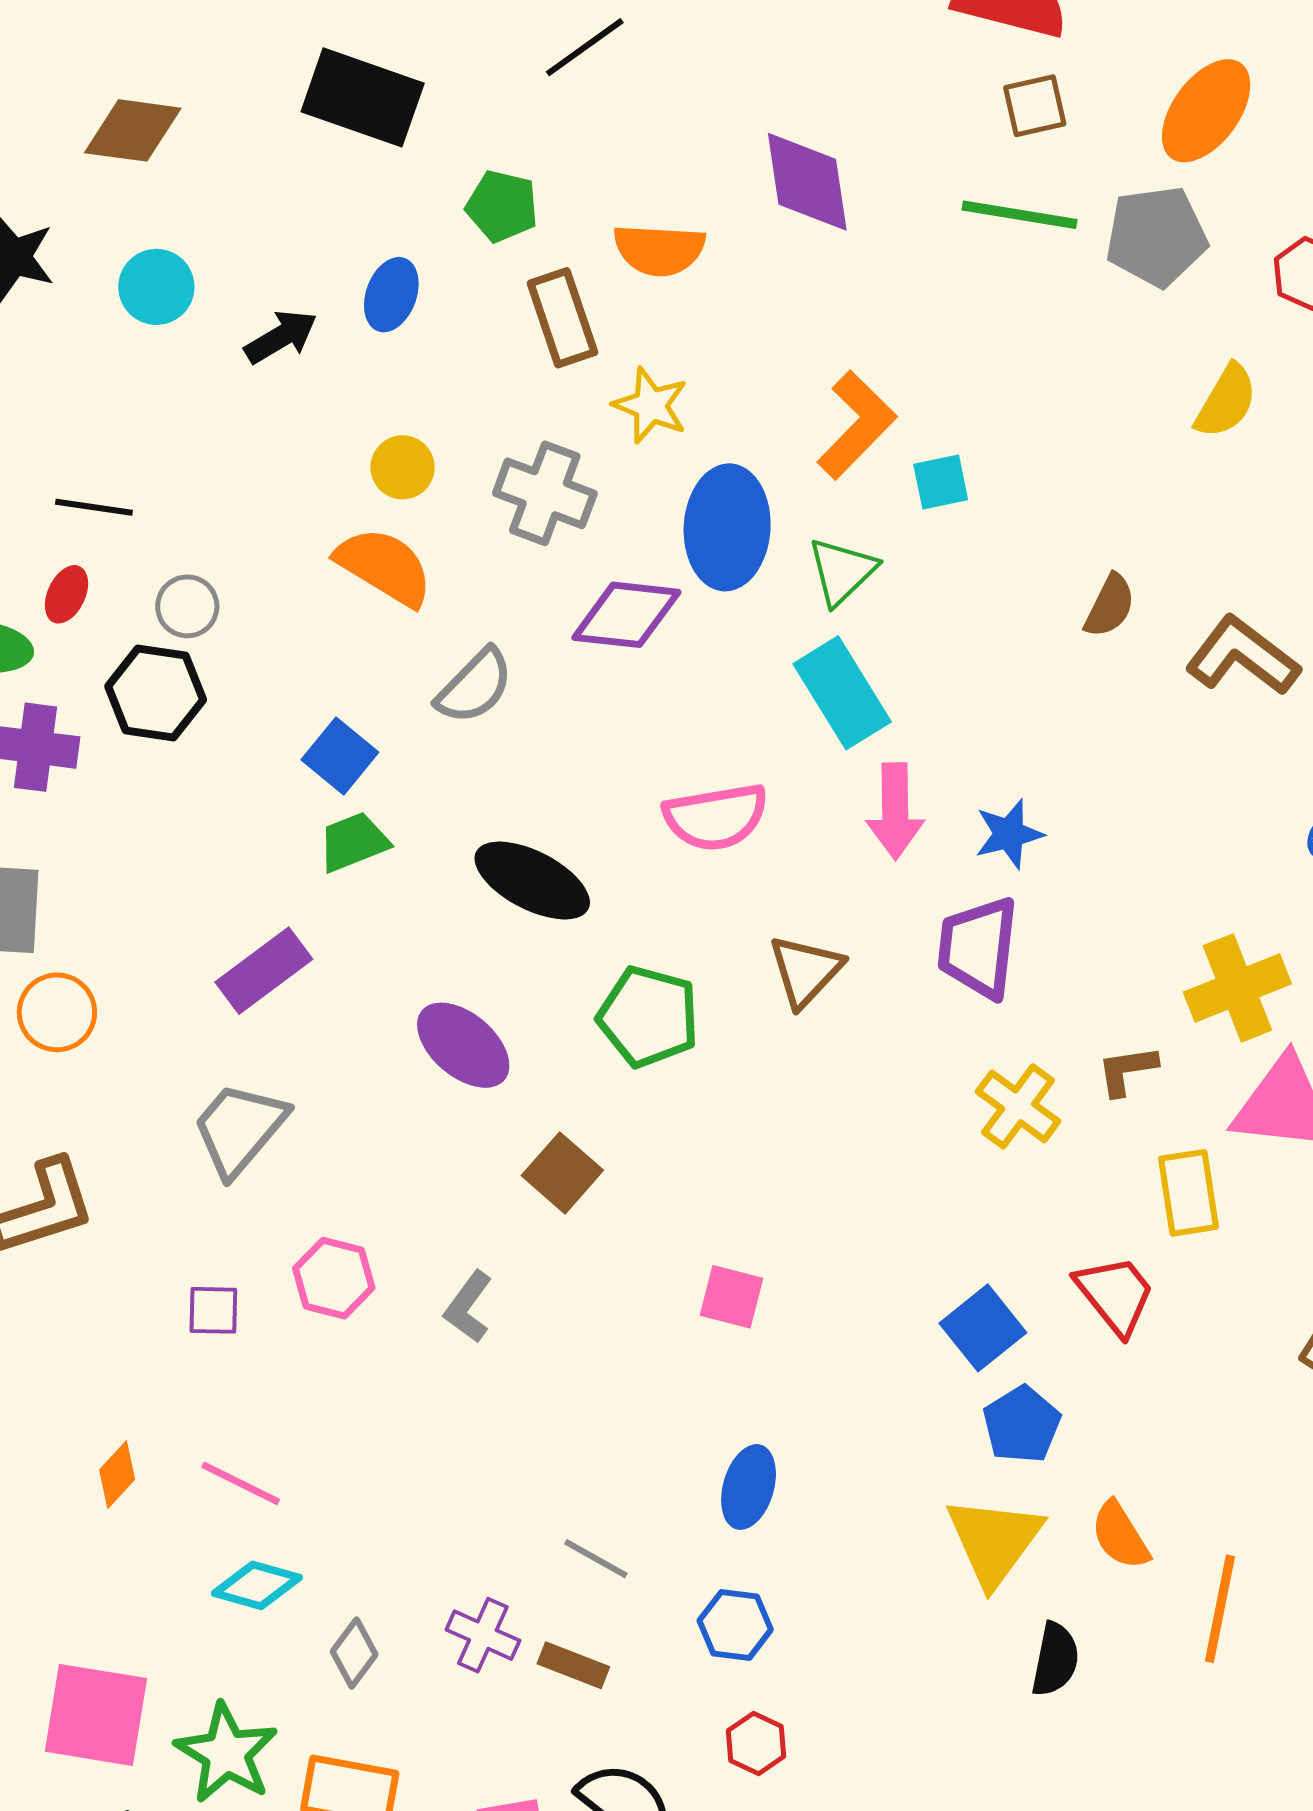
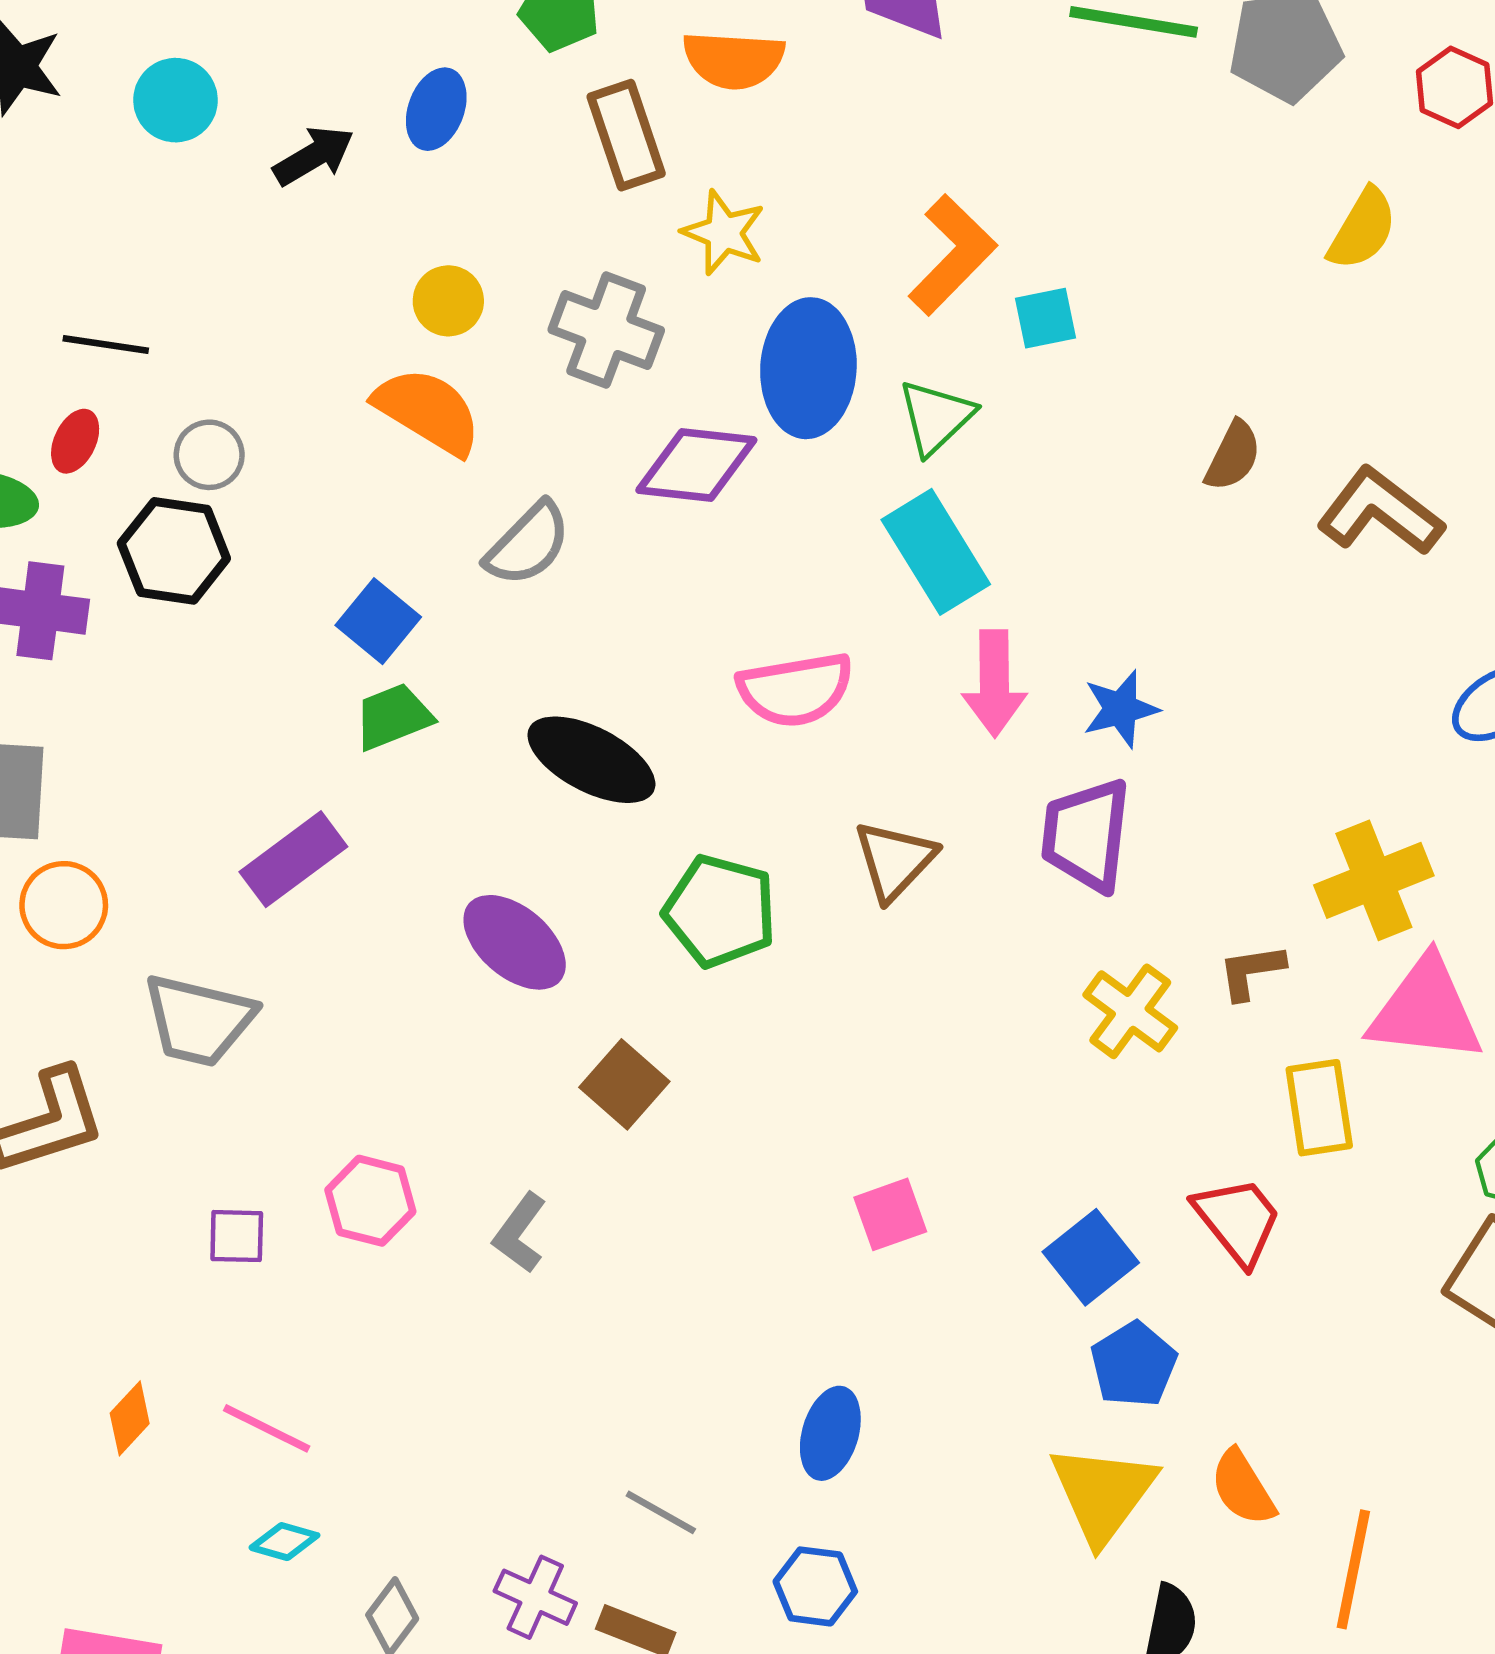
gray trapezoid: (239, 1129) -> (199, 1020), moved, turned -117
pink square: (732, 1297) -> (890, 1214), moved, turned -34
cyan diamond: (257, 1585) -> (284, 1541), size x0.7

